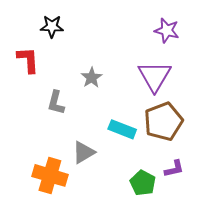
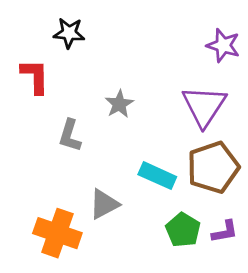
green pentagon: (143, 183) -> (183, 230), moved

